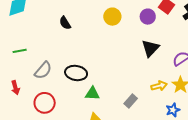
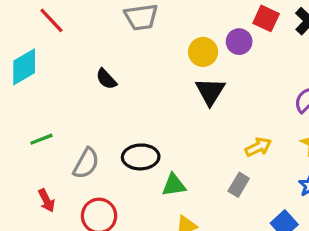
yellow circle: (112, 17) -> (203, 52), moved
black triangle: (150, 48) -> (210, 91), moved
yellow arrow: (159, 86) -> (258, 147), moved

